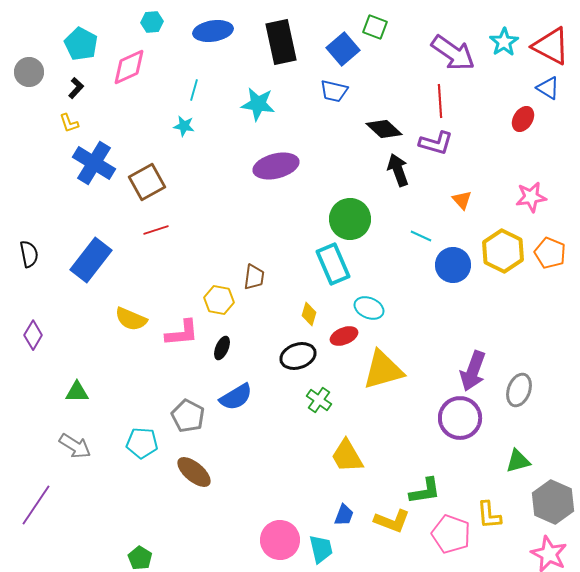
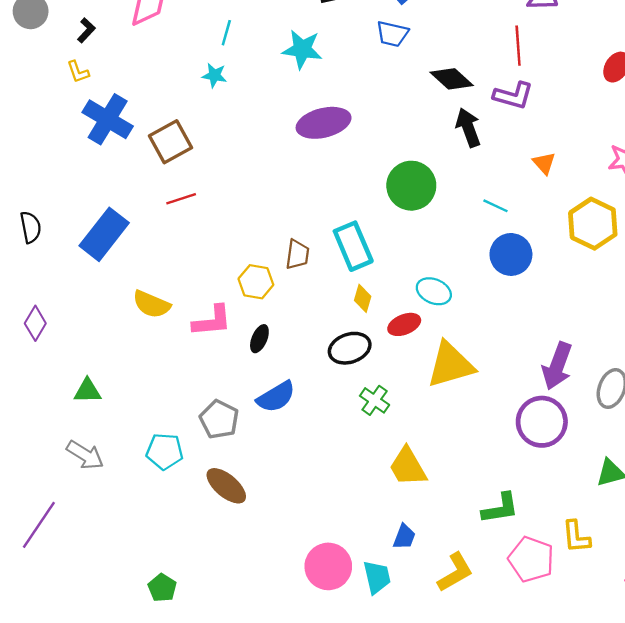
cyan rectangle: (333, 264) -> (353, 246), moved
blue circle: (453, 265) -> (511, 254), moved
yellow L-shape: (392, 521) -> (455, 572), moved, turned -51

